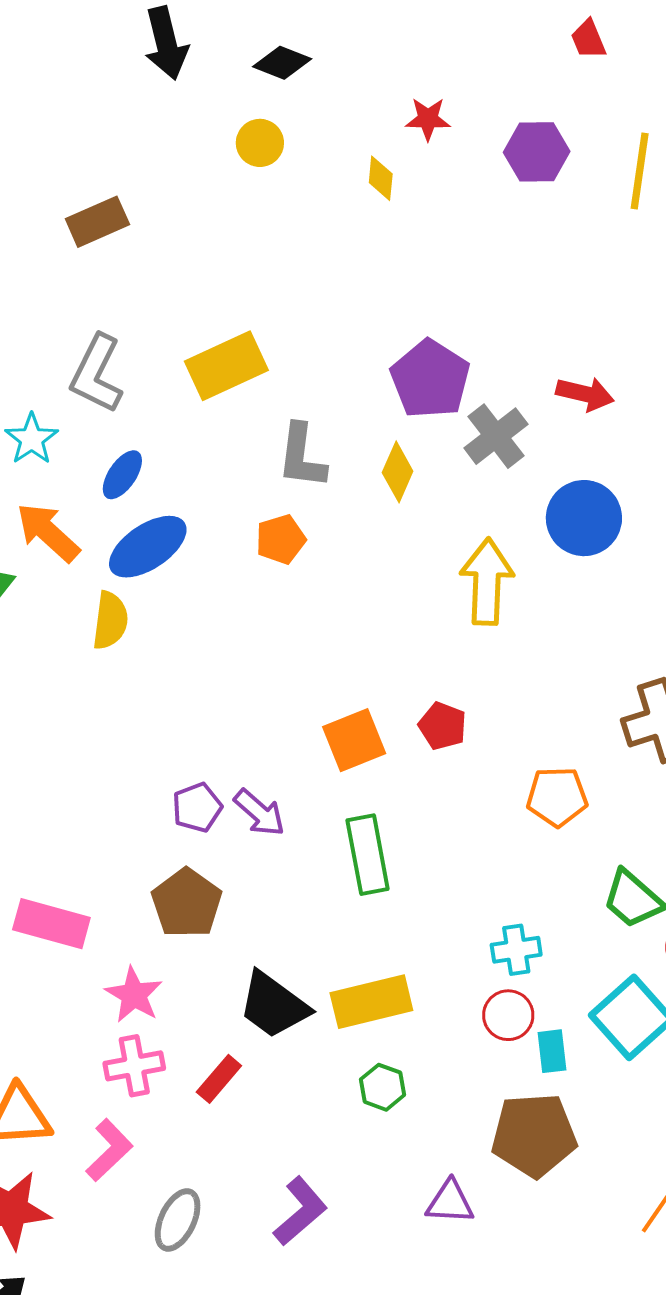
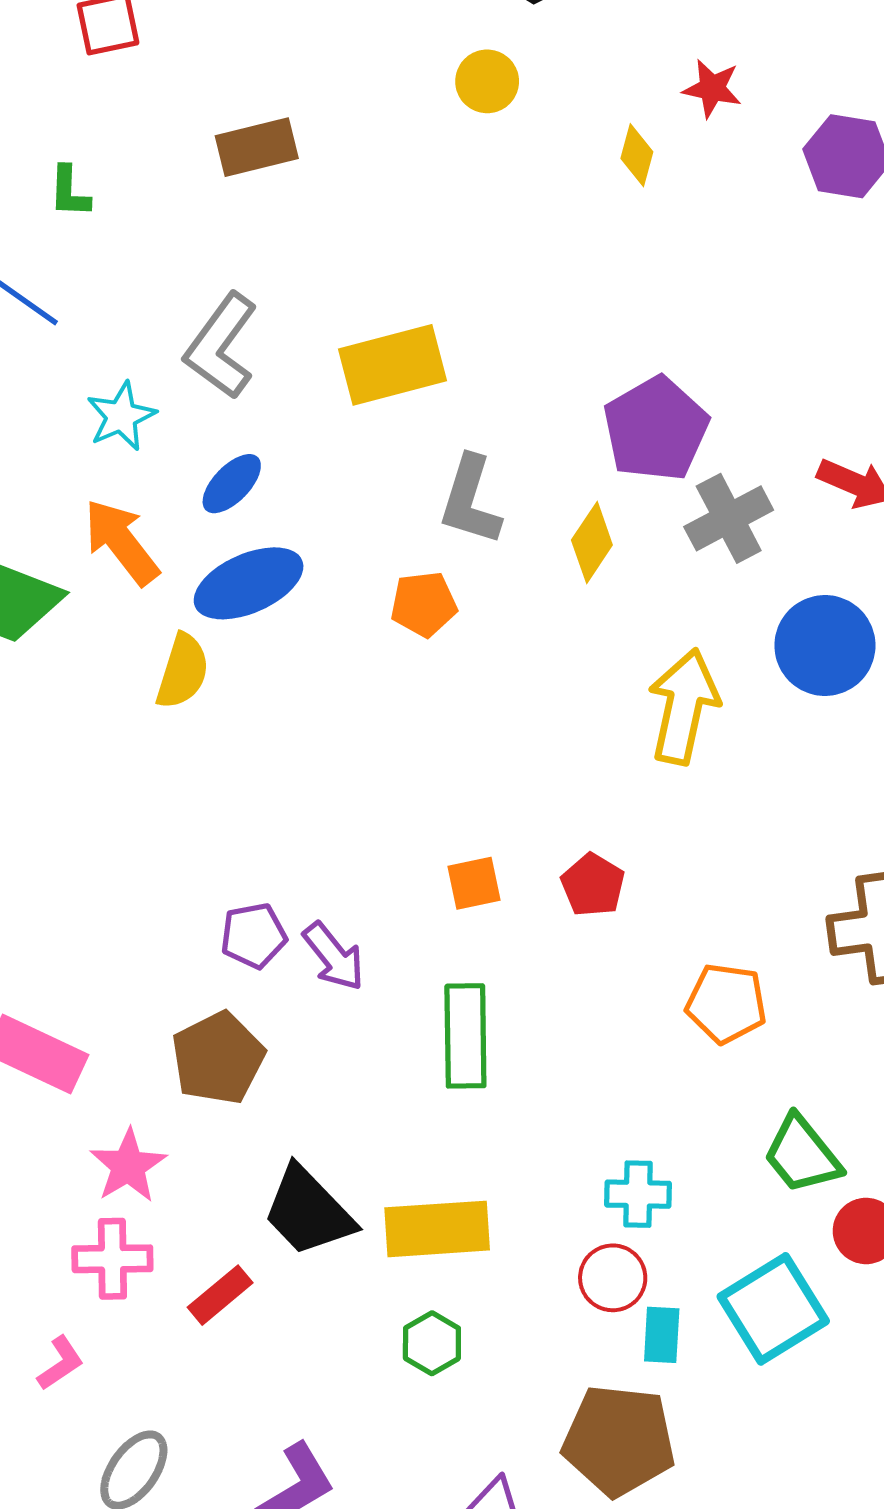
orange square: (354, 740) -> (474, 883), size x0.7
pink L-shape: (109, 1150) -> (60, 1363), size x0.7

